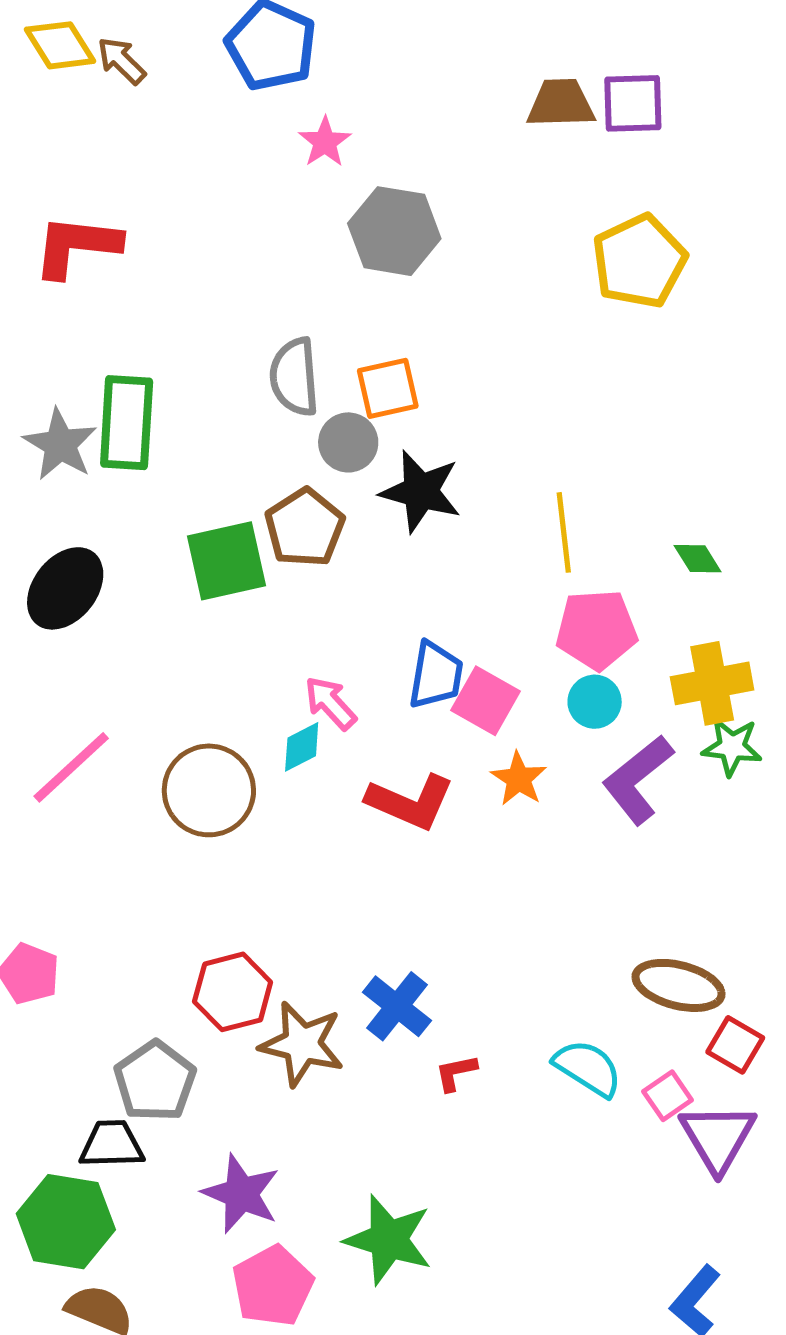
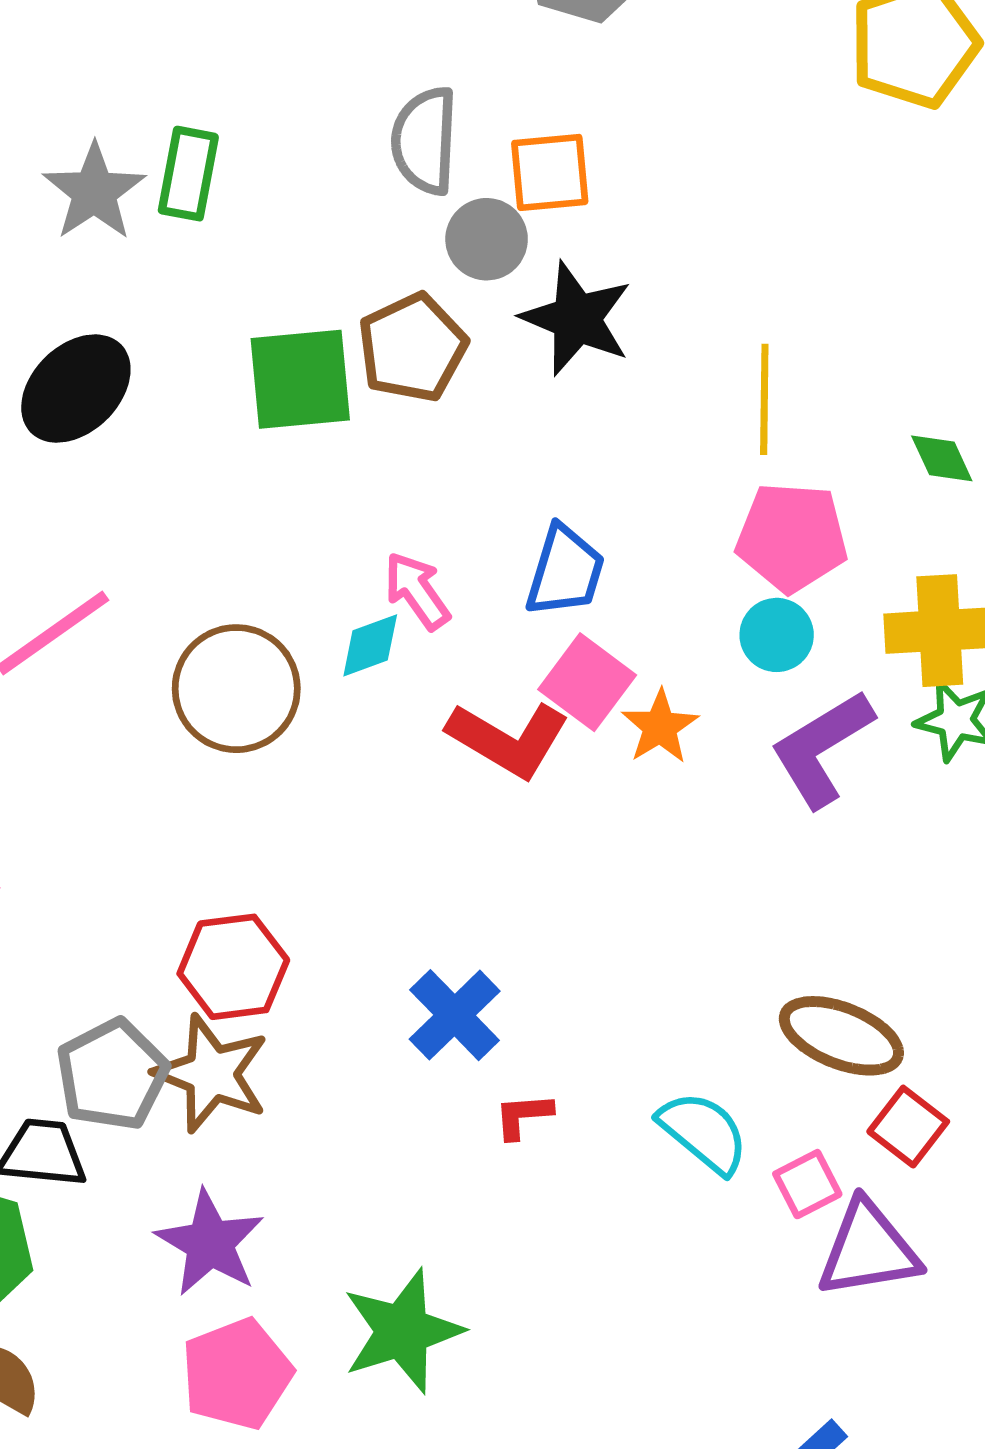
green rectangle: (127, 423) -> (188, 174), size x0.7
pink square: (485, 701) -> (587, 682), moved
brown star: (302, 1044) -> (212, 1074), moved
purple triangle: (718, 1137) -> (868, 1249), turned 44
green star: (388, 1240) -> (402, 1331), turned 30

